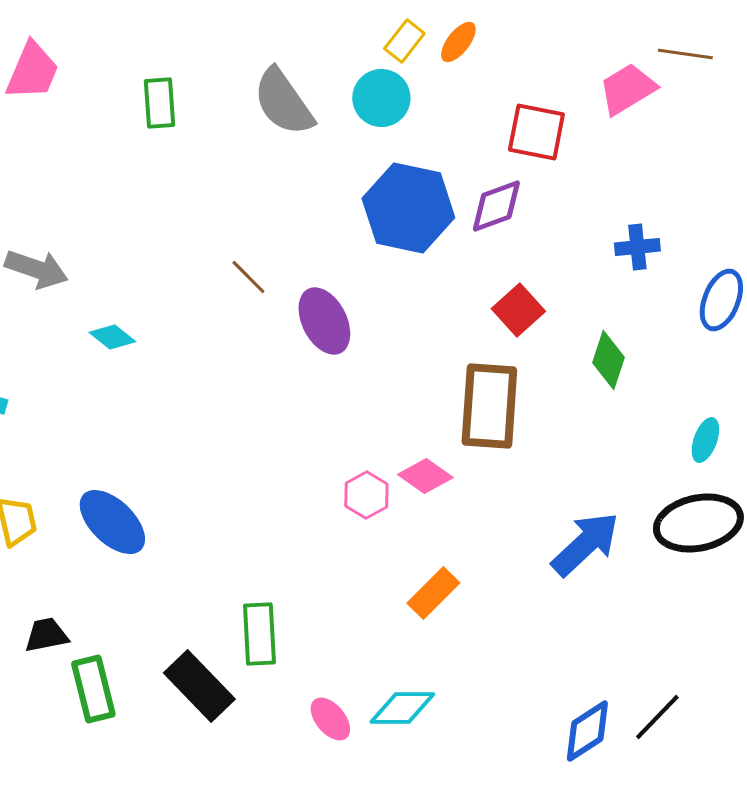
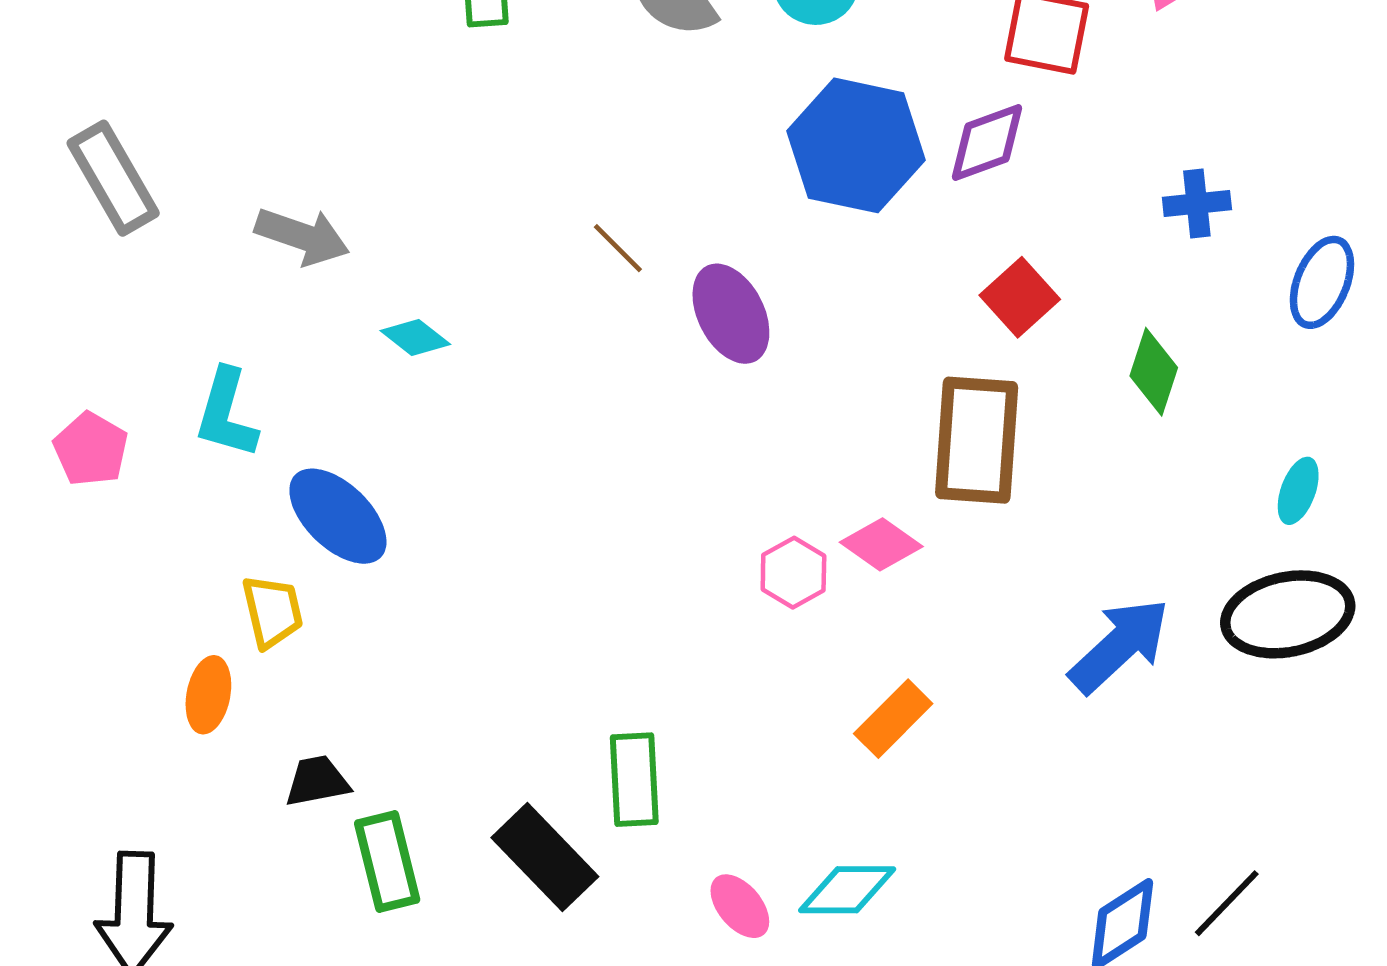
blue ellipse: (112, 522) -> (338, 516), moved

